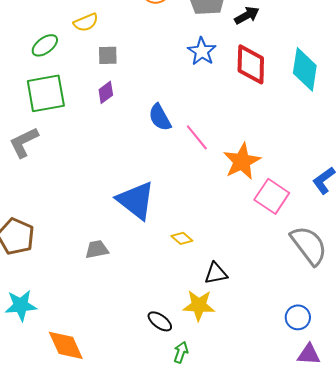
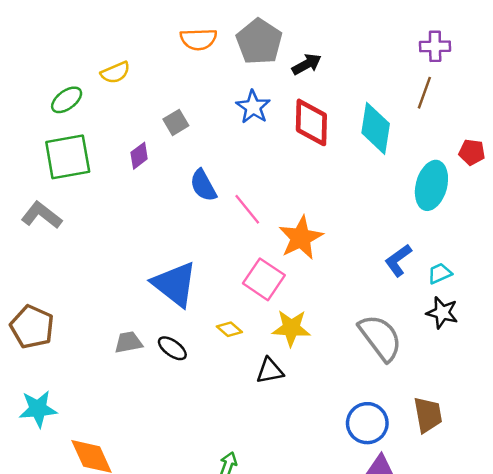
gray square: (108, 55) -> (176, 122), moved, turned -30
gray L-shape: (24, 142) -> (42, 215), turned 64
pink square: (272, 196) -> (264, 279), moved
yellow star: (199, 305) -> (291, 328), moved
blue circle: (298, 317) -> (367, 423), size x1.4
black ellipse: (160, 321) -> (172, 348), moved

